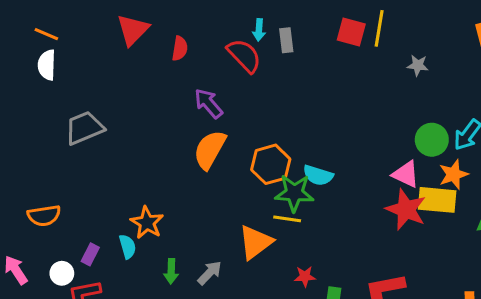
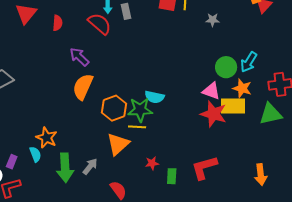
orange hexagon: (271, 164) -> (114, 108), moved
orange star: (454, 174) -> (242, 88), turned -30
green arrow: (171, 271) -> (65, 168), size x1.8

